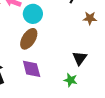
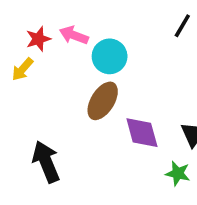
purple diamond: (32, 69) -> (142, 133), moved

